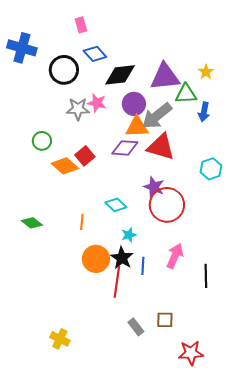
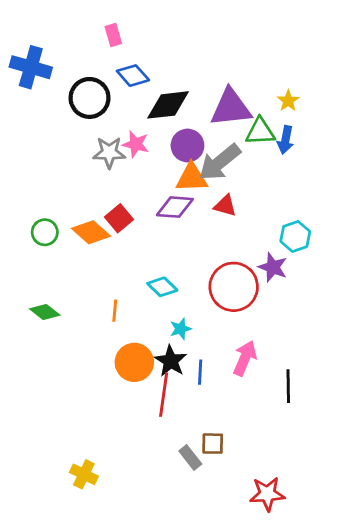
blue arrow: (204, 112) -> (285, 140), moved
green circle: (42, 141) -> (45, 232), moved
red triangle: (161, 147) -> (225, 206), size x0.6
purple star: (154, 187) -> (273, 267), moved
brown square: (165, 320) -> (213, 444), moved

